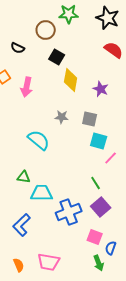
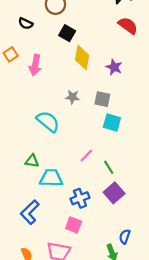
pink line: (111, 158) -> (86, 156), moved
blue cross: (69, 212) -> (80, 198), size x0.7
pink square: (95, 237) -> (74, 225), moved

